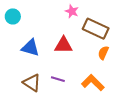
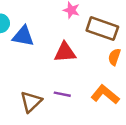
blue triangle: (30, 48) -> (23, 36), moved
brown triangle: (32, 83) -> (31, 102), turned 48

